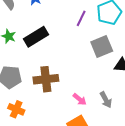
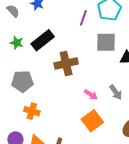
gray square: (102, 47) -> (106, 42), turned 30
brown cross: (46, 79) -> (66, 63), moved

